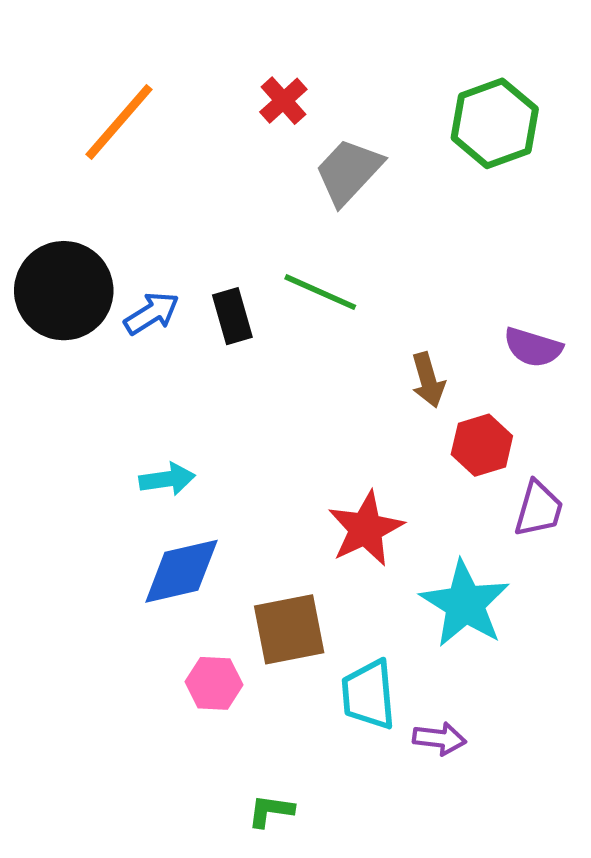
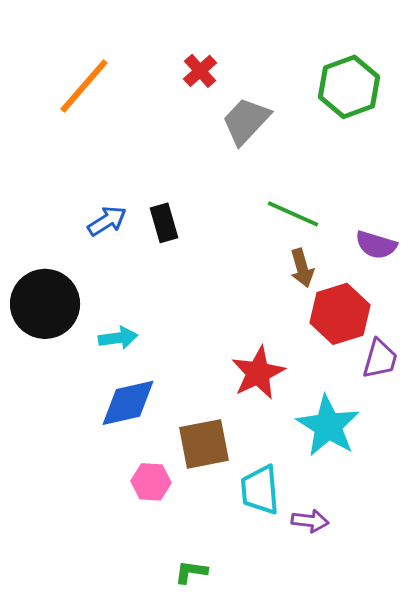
black circle: (64, 291) -> (45, 304), moved
green line: (320, 292) -> (293, 214), moved
red hexagon: (482, 445) -> (340, 314), size x1.4

